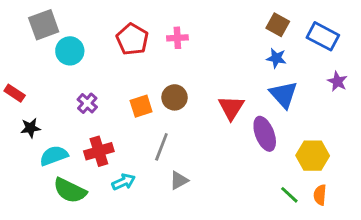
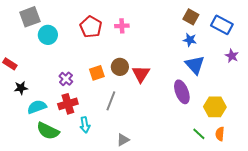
purple cross: (87, 103) -> (66, 79), moved
red triangle: (231, 108) -> (141, 74), moved
gray triangle: (179, 180) -> (123, 140), moved
cyan arrow: (124, 182) -> (85, 125), turned 105

